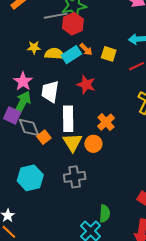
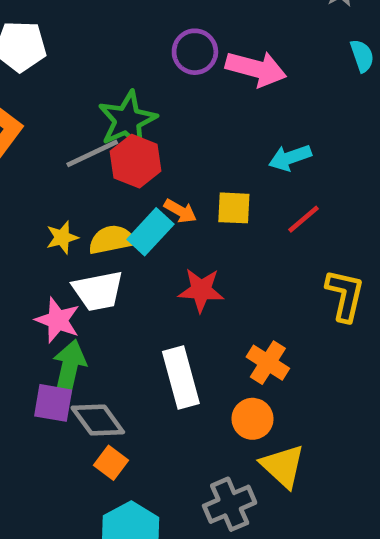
white trapezoid: (50, 92) -> (98, 291), moved, turned -95
orange square: (44, 137) -> (111, 463), moved
yellow triangle: (72, 142) -> (283, 466), moved

